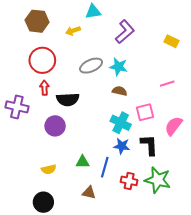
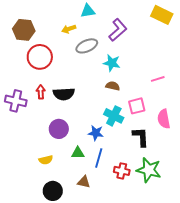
brown hexagon: (37, 21) -> (24, 30), moved
yellow rectangle: (171, 41) -> (162, 15), moved, size x1.5
gray ellipse: (91, 66) -> (87, 46), moved
red arrow: (44, 88) -> (41, 92), moved
purple circle: (55, 126) -> (59, 129), moved
pink semicircle: (174, 126) -> (164, 119), turned -48
blue star: (122, 146) -> (96, 133), moved
black circle: (43, 202) -> (53, 191), moved

